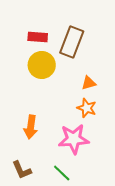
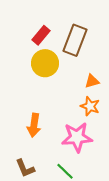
red rectangle: (38, 37) -> (41, 35), turned -54

